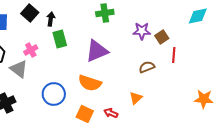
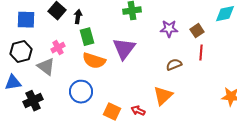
brown square: (162, 37) -> (197, 31), moved
purple triangle: (97, 51) -> (124, 49), turned -30
orange semicircle: (90, 83) -> (94, 61), moved
orange triangle: (136, 98) -> (163, 96), size x1.5

